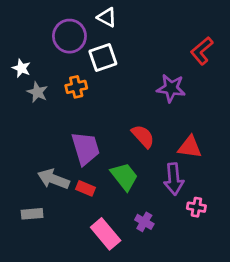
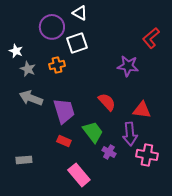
gray arrow: (53, 179) -> (31, 98), moved
pink cross: (196, 207) -> (147, 155), size x1.5
purple cross: (144, 222) -> (109, 152), moved

